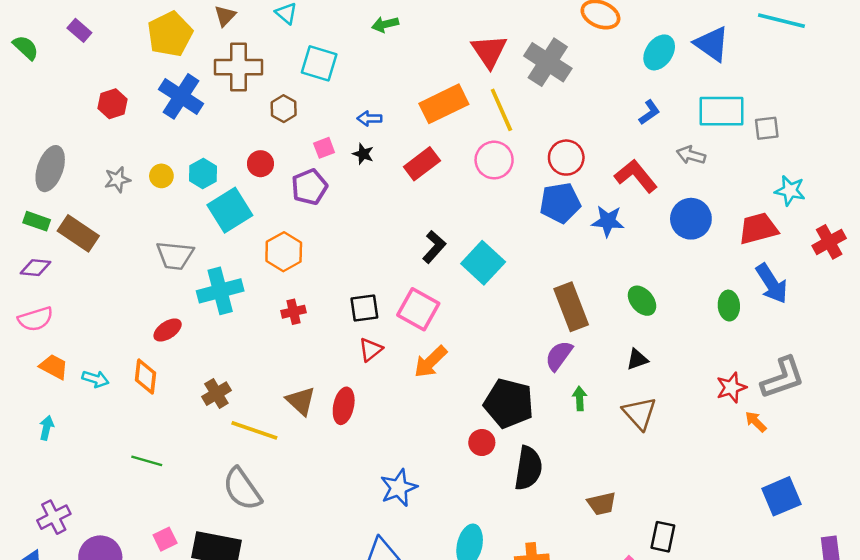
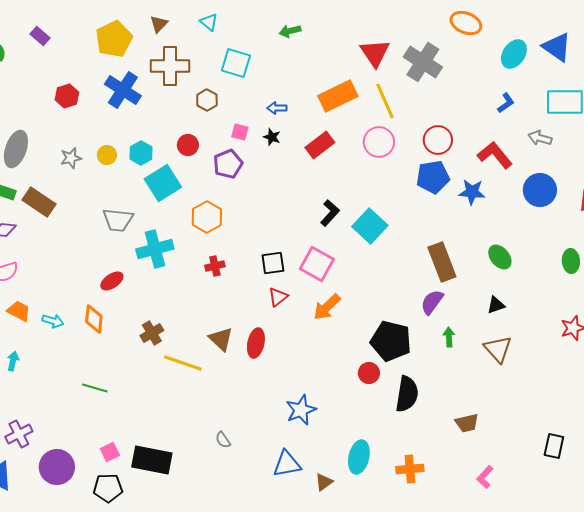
pink square: (324, 148) -> (240, 132), turned 36
gray semicircle: (242, 489) -> (223, 440), moved, size x0.5
black rectangle: (663, 537) -> (554, 446), moved

